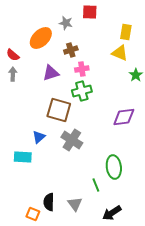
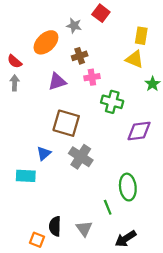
red square: (90, 12) -> (101, 13), turned 35
green cross: (82, 91) -> (112, 102), moved, turned 30

